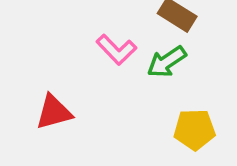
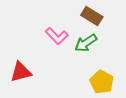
yellow pentagon: (194, 130) -> (102, 82), turned 30

